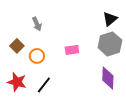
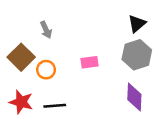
brown square: (17, 46) -> (21, 57), size x1.5
black line: (44, 85) -> (55, 106), turned 48

